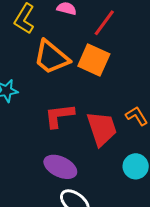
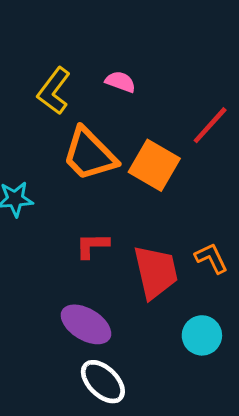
red line: (104, 23) -> (210, 125), moved
red L-shape: (59, 116) -> (92, 246), size x0.7

